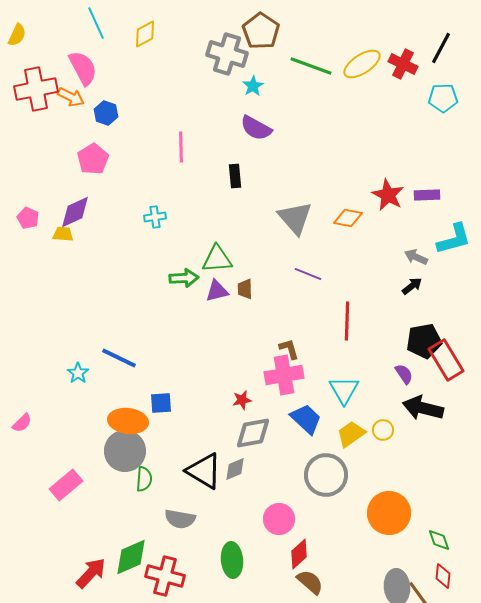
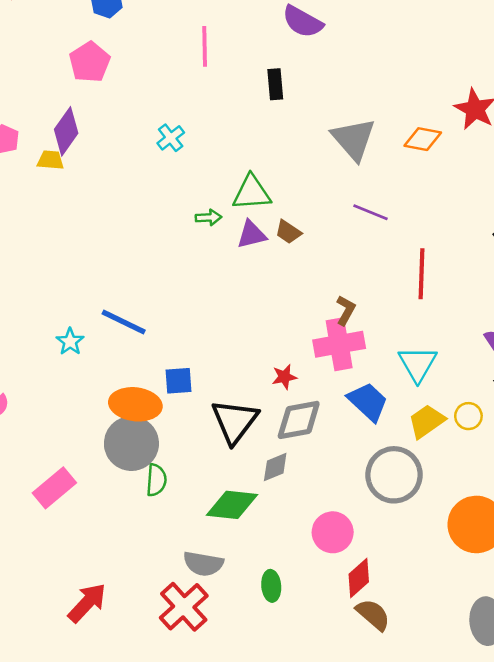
purple diamond: (75, 212) -> (66, 131), turned -30
cyan cross: (155, 217) -> (171, 138), turned -30
green arrow: (184, 278) -> (209, 218), size x0.7
brown trapezoid: (245, 289) -> (288, 232), turned -55
brown L-shape: (289, 349) -> (346, 310), turned 45
black triangle: (204, 471) -> (235, 421), moved, turned 36
gray semicircle: (180, 519) -> (203, 564), moved
green diamond: (131, 557) -> (232, 505), moved, turned 30
green ellipse: (232, 560) -> (271, 586), size x0.7
red cross: (165, 576) -> (184, 607), turned 33

